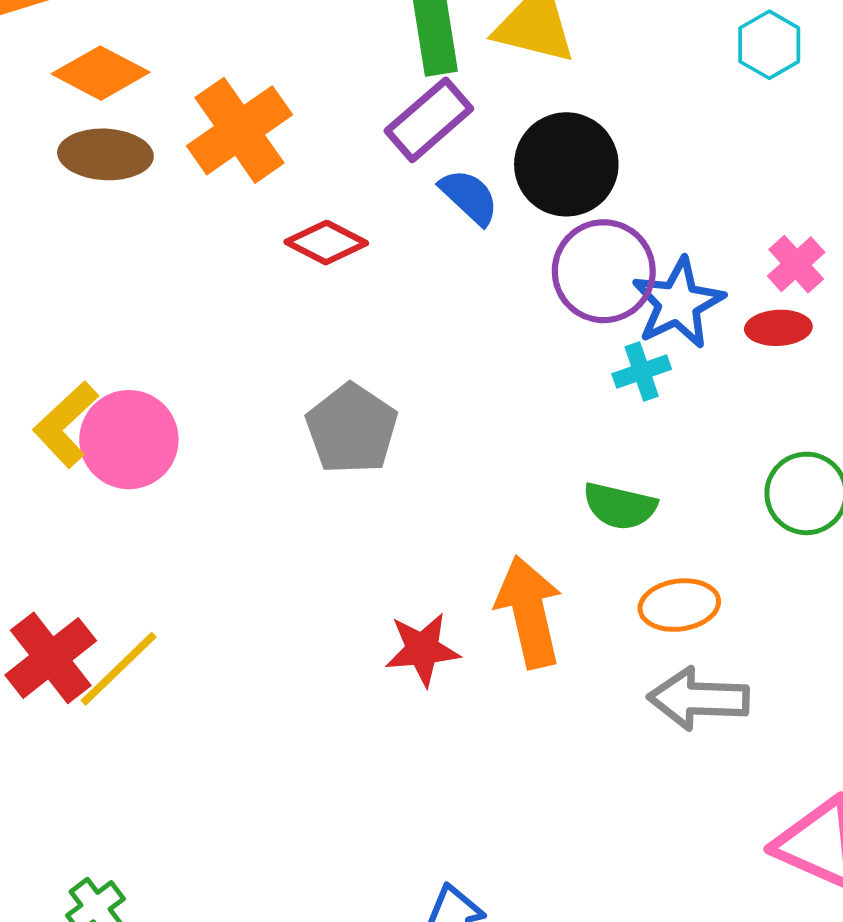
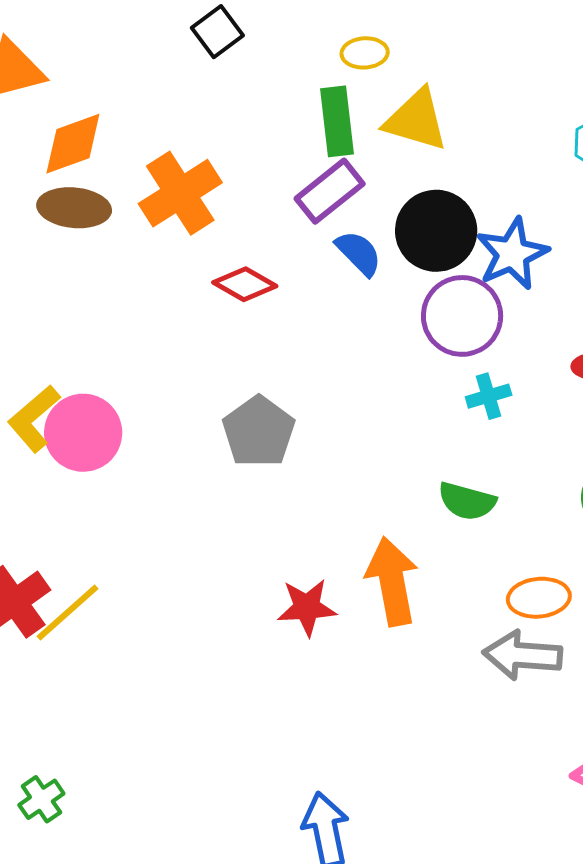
orange diamond: (101, 73) -> (73, 144), turned -50
blue star: (678, 303) -> (512, 254), moved
orange ellipse: (679, 605) -> (539, 598), moved

